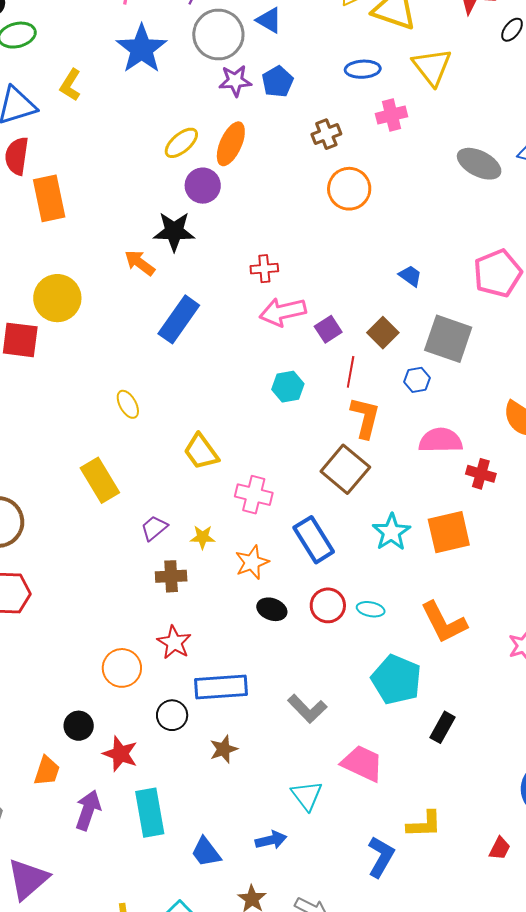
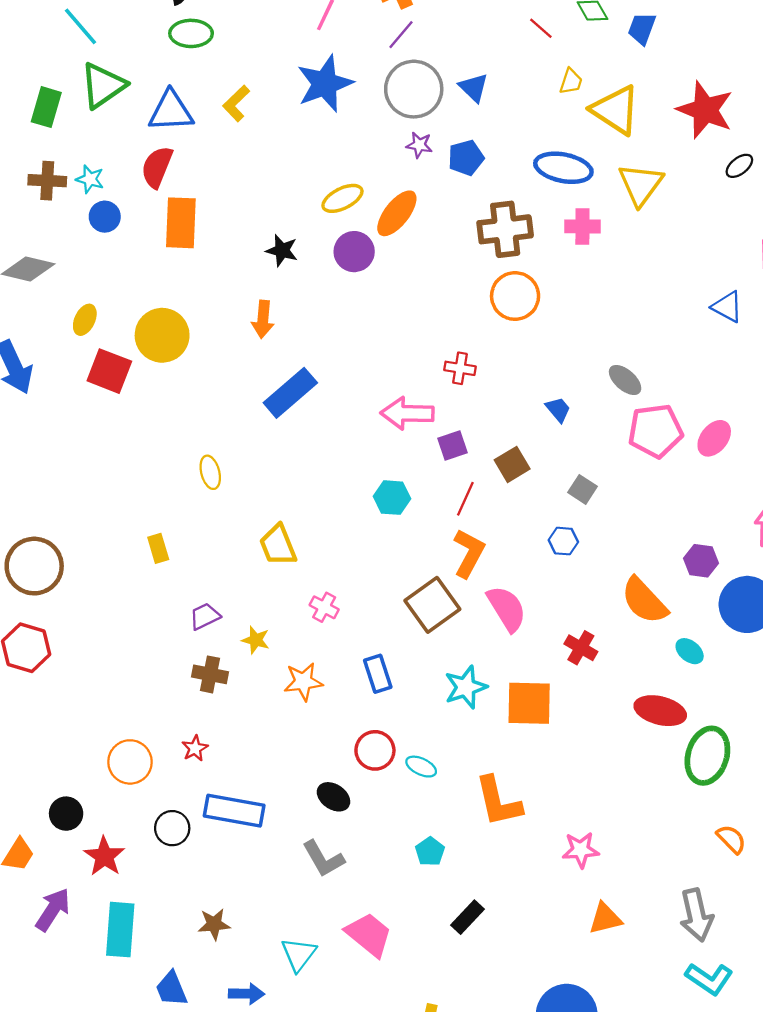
blue ellipse: (363, 69) -> (563, 168), size x1.4
purple star: (235, 81) -> (419, 145), size x0.7
brown cross: (326, 134) -> (505, 229), size x1.6
gray ellipse: (479, 164) -> (625, 380), moved, size x0.7
black star: (174, 231) -> (282, 250), moved, size x0.7
orange arrow: (140, 263) -> (263, 319), turned -136
red cross: (264, 269) -> (460, 368), moved
gray square: (448, 339) -> (583, 489), size x0.5
blue hexagon: (417, 380) -> (563, 541), moved
pink semicircle: (441, 440) -> (507, 609), moved, turned 45
yellow rectangle: (100, 480) -> (158, 548), size x0.6
pink cross: (254, 495) -> (324, 607), size x0.7
blue rectangle: (314, 540) -> (378, 674), size x0.7
black ellipse: (272, 609) -> (333, 797), moved
red star: (174, 642) -> (195, 748), size x0.7
cyan pentagon: (396, 680) -> (430, 852), size x0.5
brown star: (224, 749) -> (214, 924), moved

